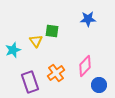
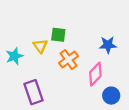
blue star: (88, 19) -> (108, 45), moved
orange cross: (56, 73) -> (68, 60), moved

